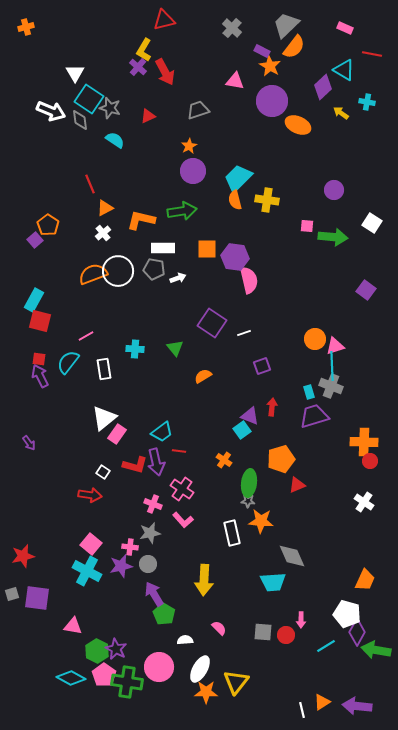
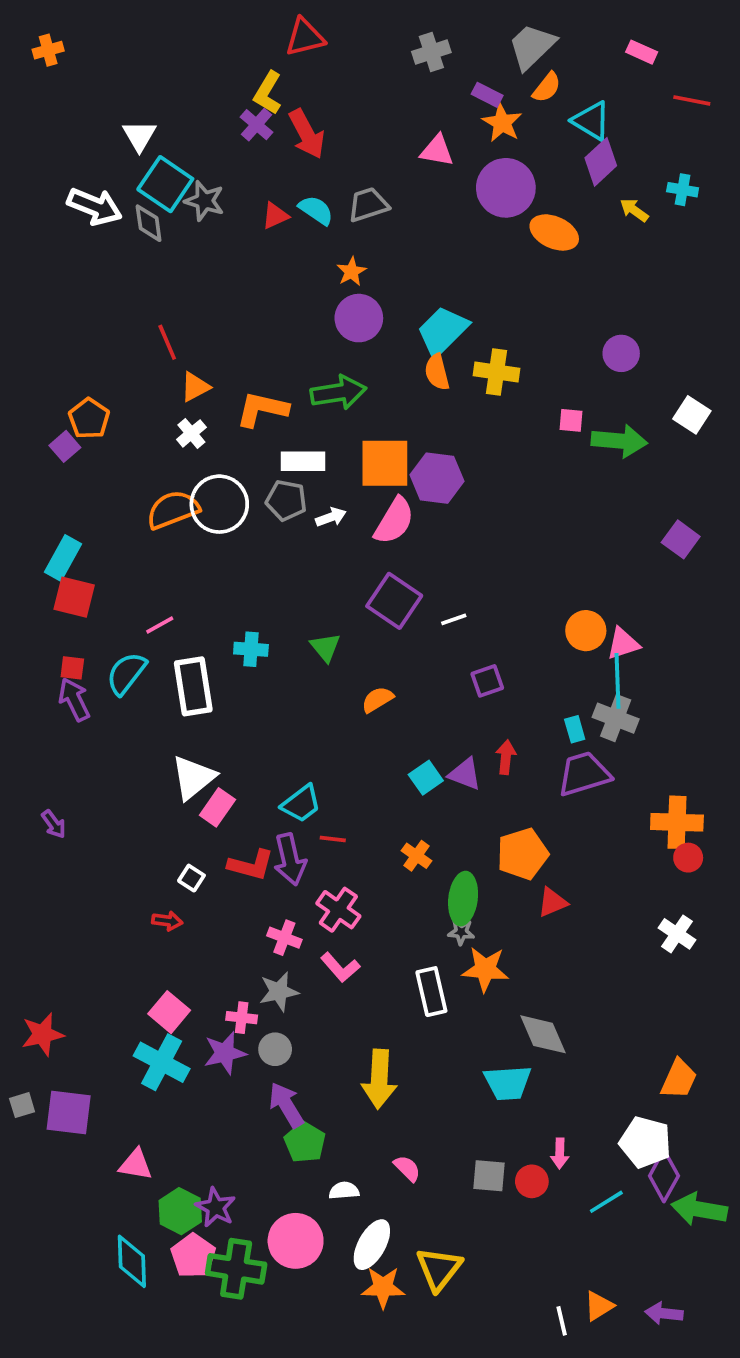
gray cross: (232, 28) -> (431, 52), turned 30
orange semicircle: (294, 47) -> (547, 87), size x0.7
cyan triangle: (344, 70) -> (591, 121), moved
cyan semicircle: (115, 140) -> (316, 210), moved
orange square: (207, 249) -> (385, 463), size x1.4
pink semicircle: (249, 280) -> (394, 521), moved, turned 44
white rectangle: (104, 369) -> (193, 686), size x1.4
cyan square: (242, 430) -> (426, 778), moved
red arrow: (90, 495) -> (167, 921), size x0.7
cyan diamond: (71, 678) -> (132, 1261), turned 60
purple arrow: (357, 706) -> (664, 1313), size x0.7

